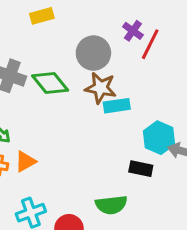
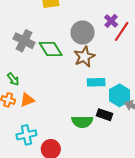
brown star: (101, 88) -> (84, 57), turned 30
cyan rectangle: (117, 106) -> (96, 82), moved
green semicircle: (111, 205) -> (82, 122), moved

